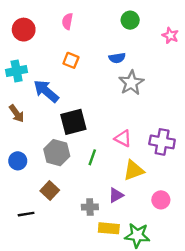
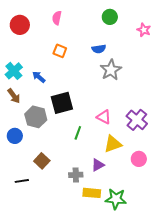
cyan cross: (17, 71) -> (14, 71), moved, turned -30
blue arrow: (46, 91) -> (39, 77), size x0.6
purple cross: (162, 142) -> (137, 120), turned 30
gray hexagon: (57, 153) -> (36, 117), moved
pink circle: (161, 200) -> (139, 159), moved

